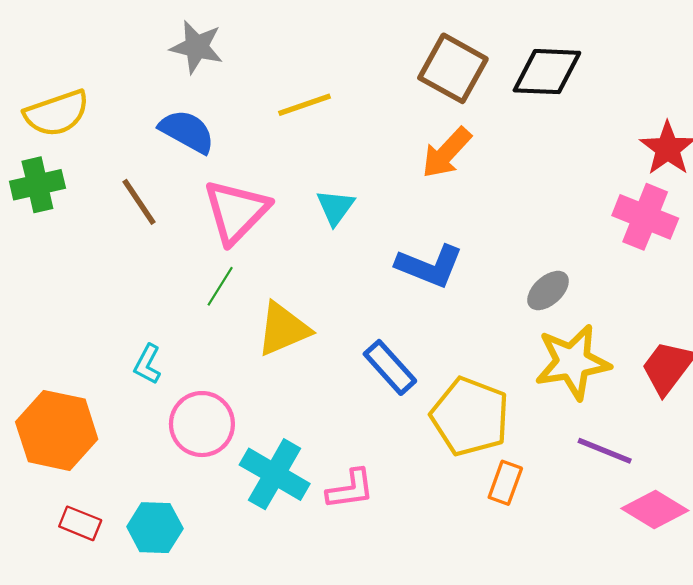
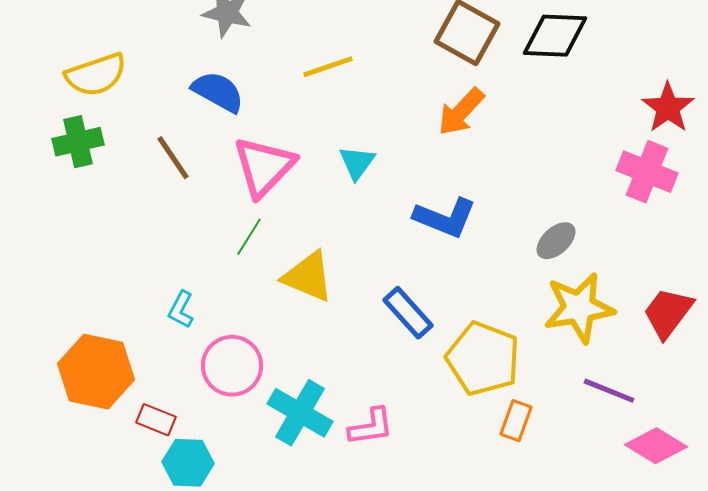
yellow triangle: (283, 329) -> (308, 277), turned 46
red rectangle: (80, 523) -> (156, 420), moved

